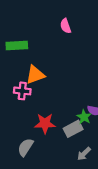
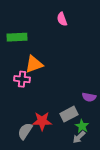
green star: (84, 117) -> (82, 126), moved
red star: (45, 123) -> (42, 121), moved

